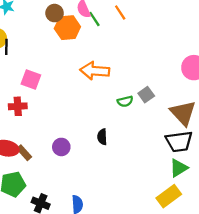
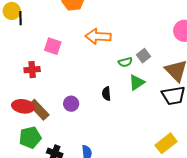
pink square: (31, 79) -> (53, 46), moved
brown rectangle: (24, 153) -> (39, 110), size x1.5
green triangle: (179, 168) -> (137, 82), moved

